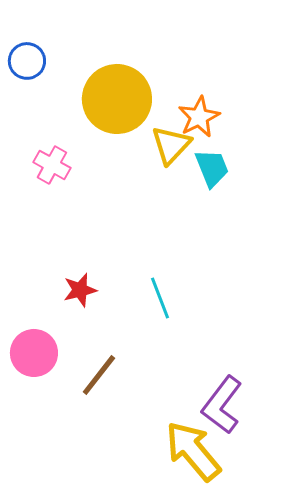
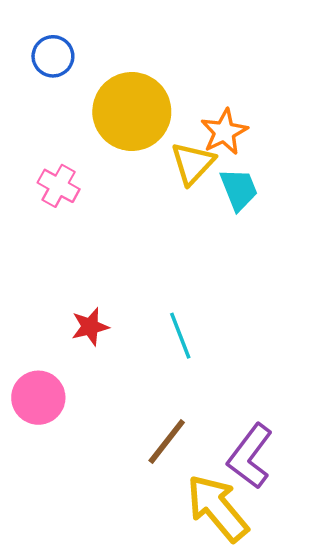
blue circle: (27, 61) -> (53, 56), moved
brown line: (99, 375) -> (167, 442), moved

